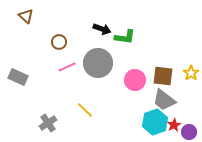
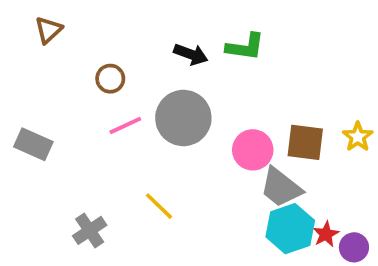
brown triangle: (26, 16) -> (48, 30), turned 35
green L-shape: (125, 37) -> (245, 47), moved
gray trapezoid: (164, 100) -> (281, 187), moved

